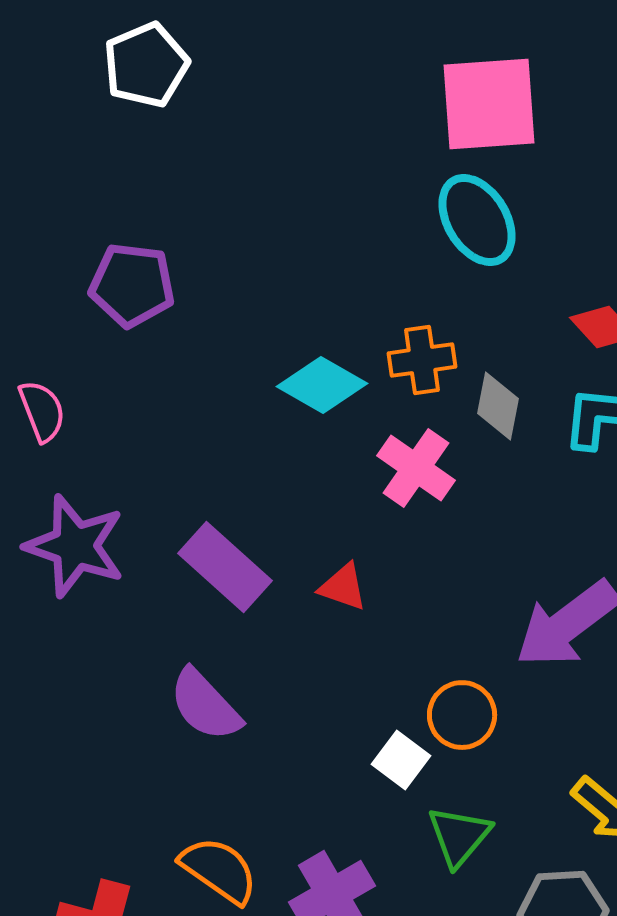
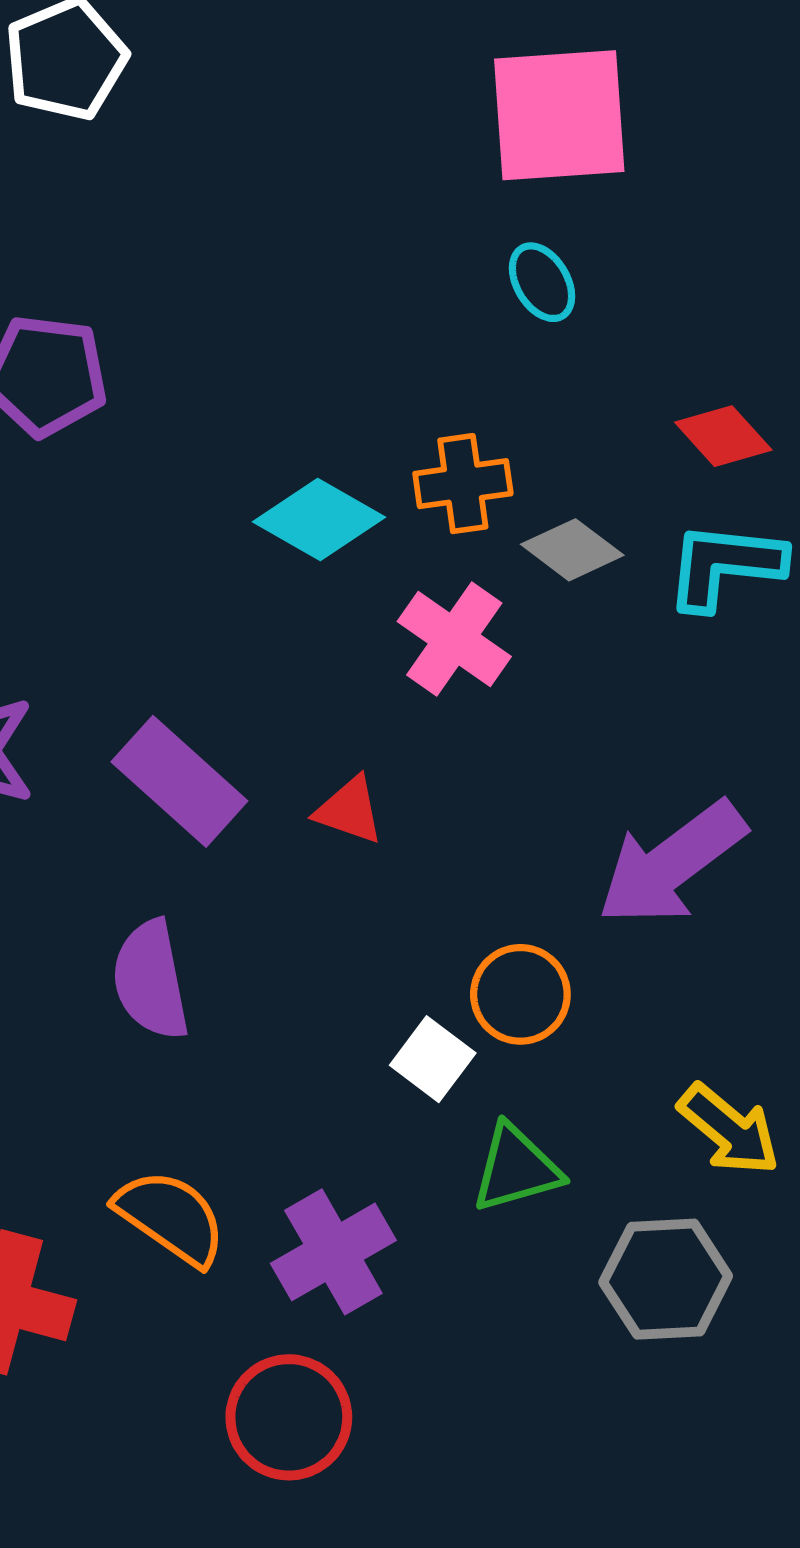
cyan ellipse: (477, 220) -> (542, 282), size x0.6
gray diamond: (498, 406) -> (572, 550), turned -64
purple semicircle: (205, 705) -> (151, 980), turned 32
green triangle: (459, 836) -> (516, 1168), turned 34

